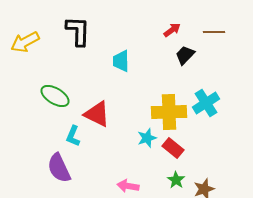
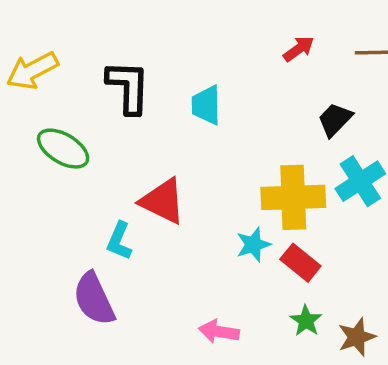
black L-shape: (78, 31) -> (128, 87), moved
black trapezoid: (185, 55) -> (335, 120), moved
green ellipse: (55, 96) -> (63, 149), moved

